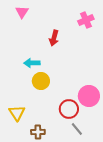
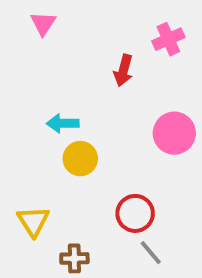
red arrow: (54, 38) -> (123, 70), moved
pink circle: (89, 96) -> (174, 133), moved

